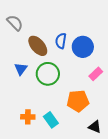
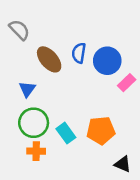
green circle: (48, 74) -> (34, 123), moved
pink rectangle: (96, 74) -> (127, 83), moved
cyan rectangle: (51, 120) -> (66, 133), moved

